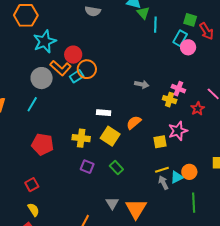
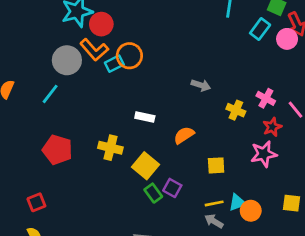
pink circle: (188, 47) -> (287, 39), moved
red circle: (73, 55) -> (101, 24), moved
pink cross: (178, 89) -> (266, 98), moved
pink star: (178, 131) -> (264, 154), moved
yellow square: (110, 136) -> (145, 166), moved
purple square: (87, 167) -> (172, 188), moved
cyan triangle: (177, 177) -> (237, 202), moved
gray arrow: (163, 183) -> (214, 221), turned -40

